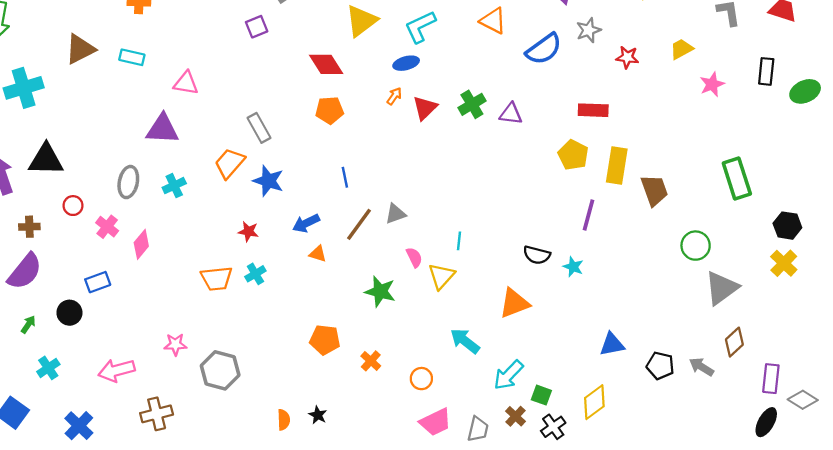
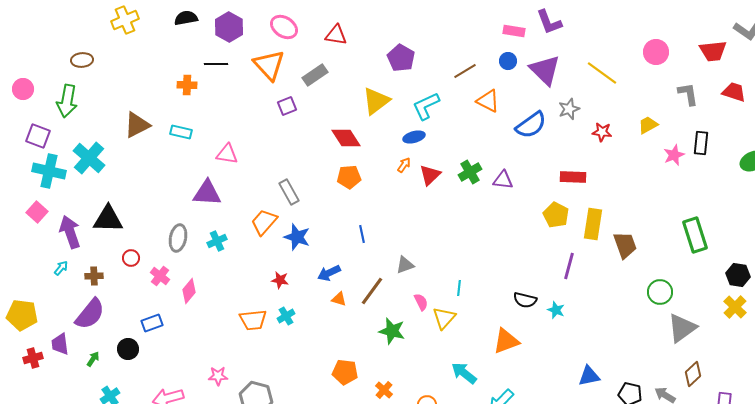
black rectangle: (766, 71) -> (701, 143), moved
cyan cross: (24, 88) -> (89, 158), turned -32
brown line: (359, 224) -> (372, 291), moved

